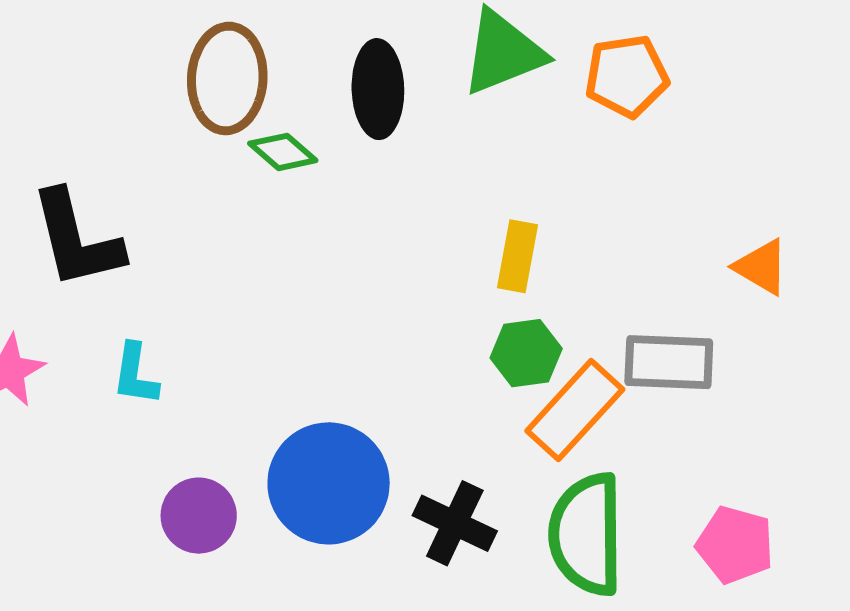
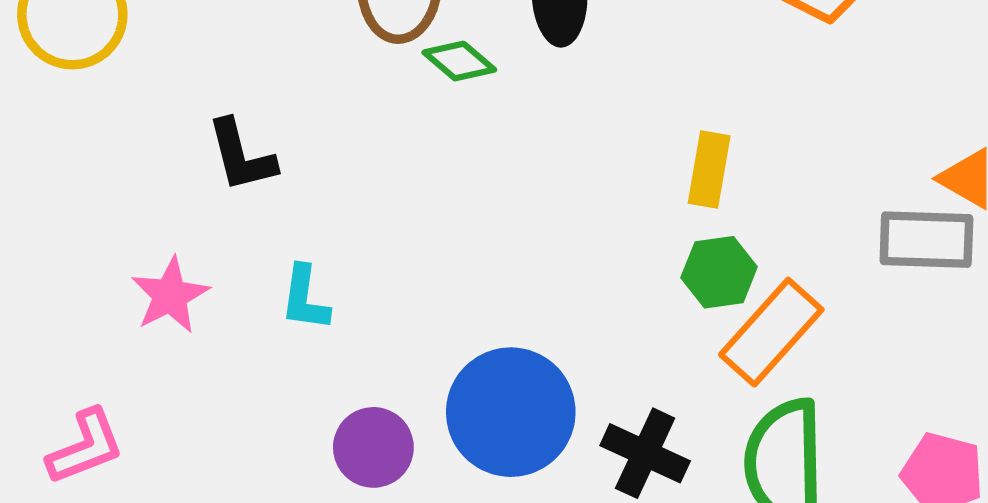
black L-shape: (76, 239) -> (241, 156), size x0.7
gray rectangle: (669, 362) -> (926, 240), moved

